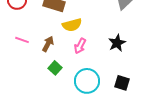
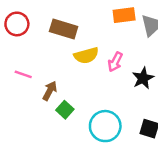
brown arrow: (48, 44) -> (50, 91), moved
pink arrow: (80, 46) -> (115, 62), moved

